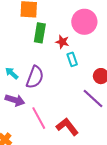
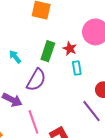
green rectangle: (40, 33) -> (48, 51), moved
cyan arrow: (12, 73) -> (15, 57), moved

